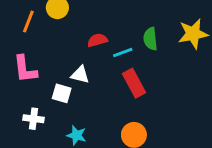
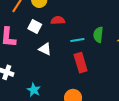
red semicircle: (97, 40) -> (58, 20), moved
white square: (62, 93) -> (35, 27), moved

